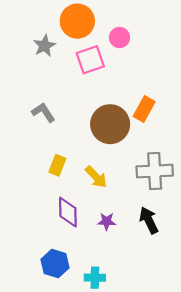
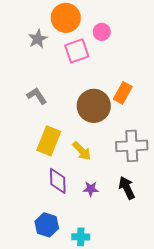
yellow rectangle: (57, 165) -> (49, 141), size x1.6

